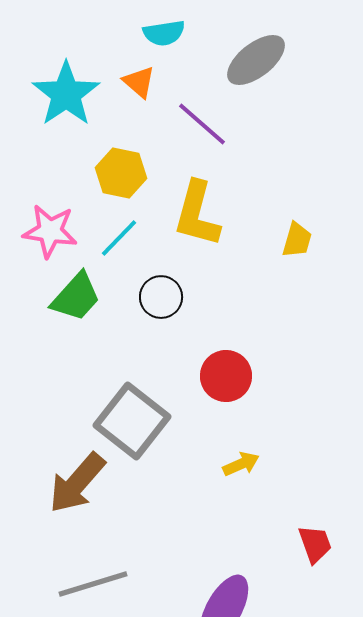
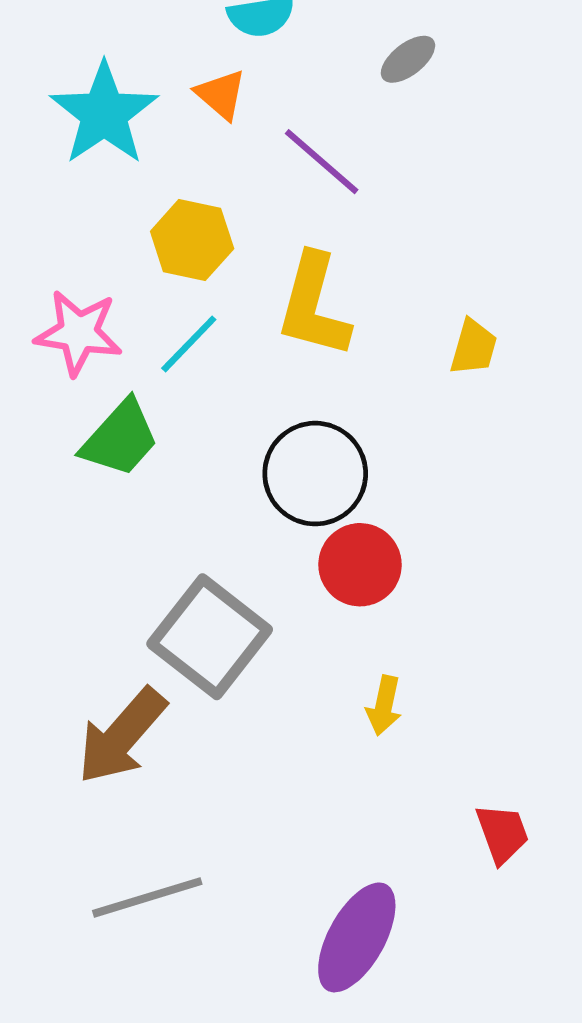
gray ellipse: (256, 60) -> (408, 59), size x0.6
black circle: (161, 297) -> (315, 474), moved, size x1.5
yellow arrow: (241, 464) -> (384, 705), turned 126

